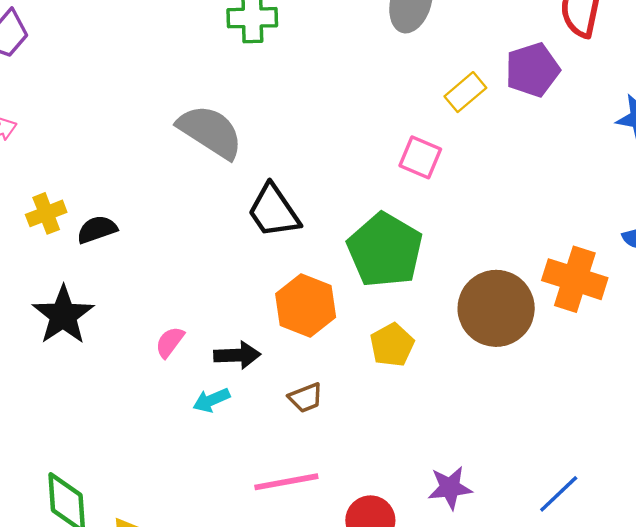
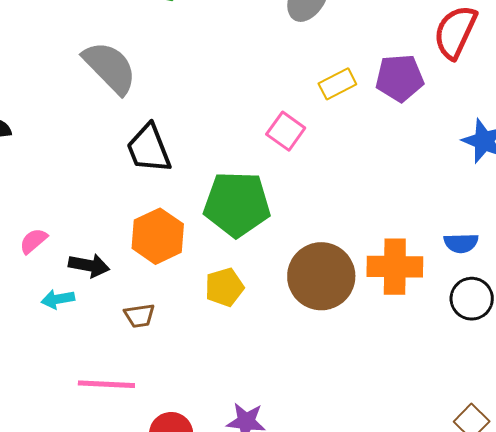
green pentagon: (385, 250) -> (237, 204), turned 30
orange cross: (575, 279) -> (395, 267), turned -30

